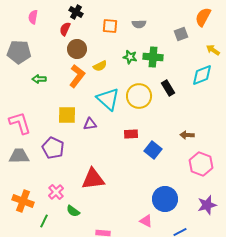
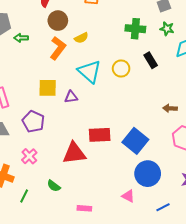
green star: (130, 57) -> (167, 29), moved
green arrow: (39, 79) -> (21, 38), moved
yellow circle: (139, 96) -> (121, 68), size x0.7
red rectangle: (131, 134) -> (100, 135), moved, size x1.5
blue square: (153, 150) -> (135, 141), moved, size x1.4
pink cross: (56, 192) -> (29, 156), moved

